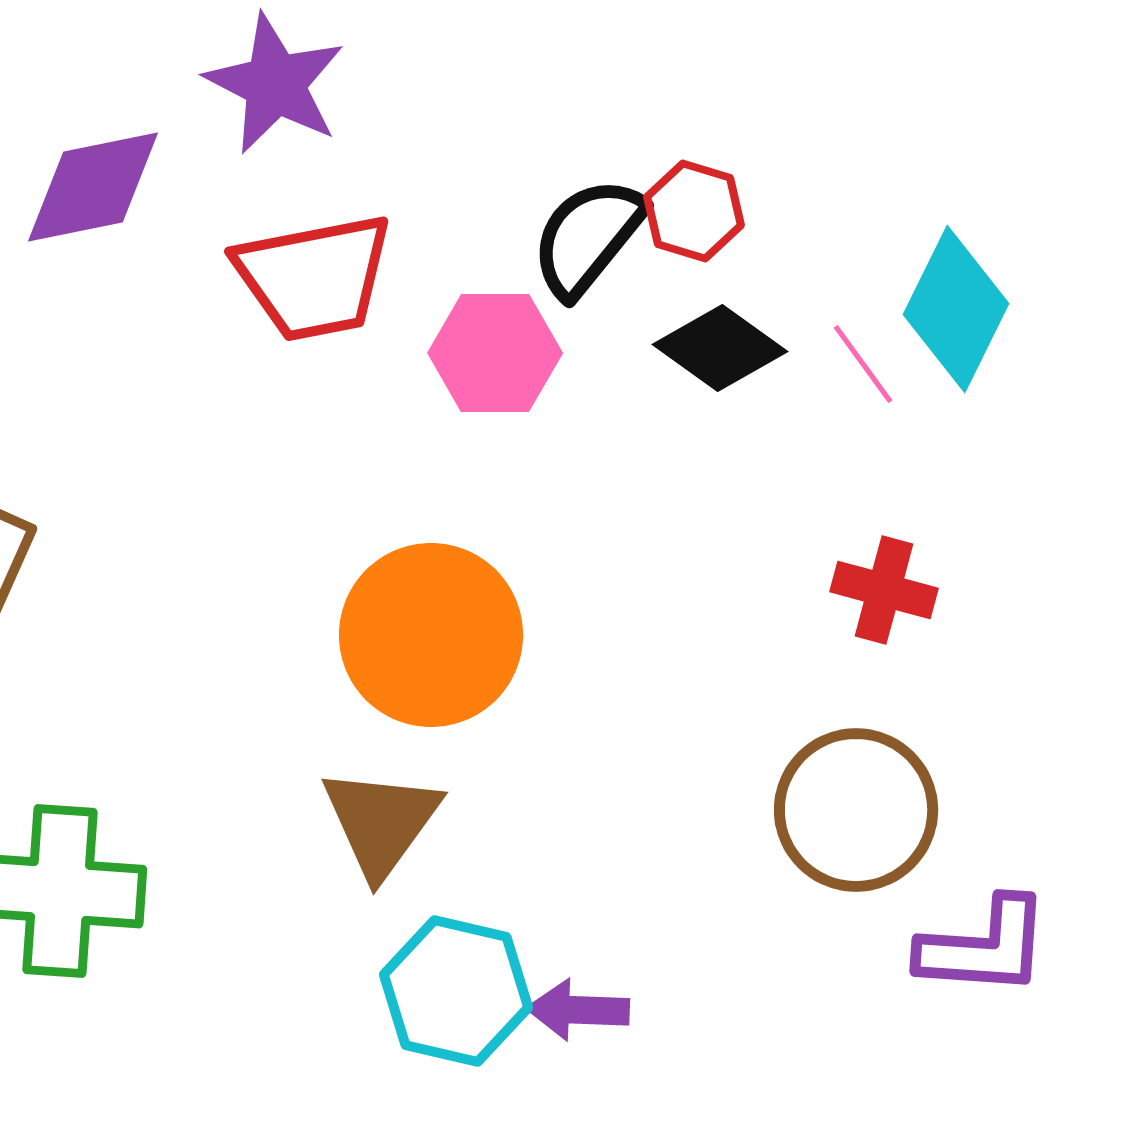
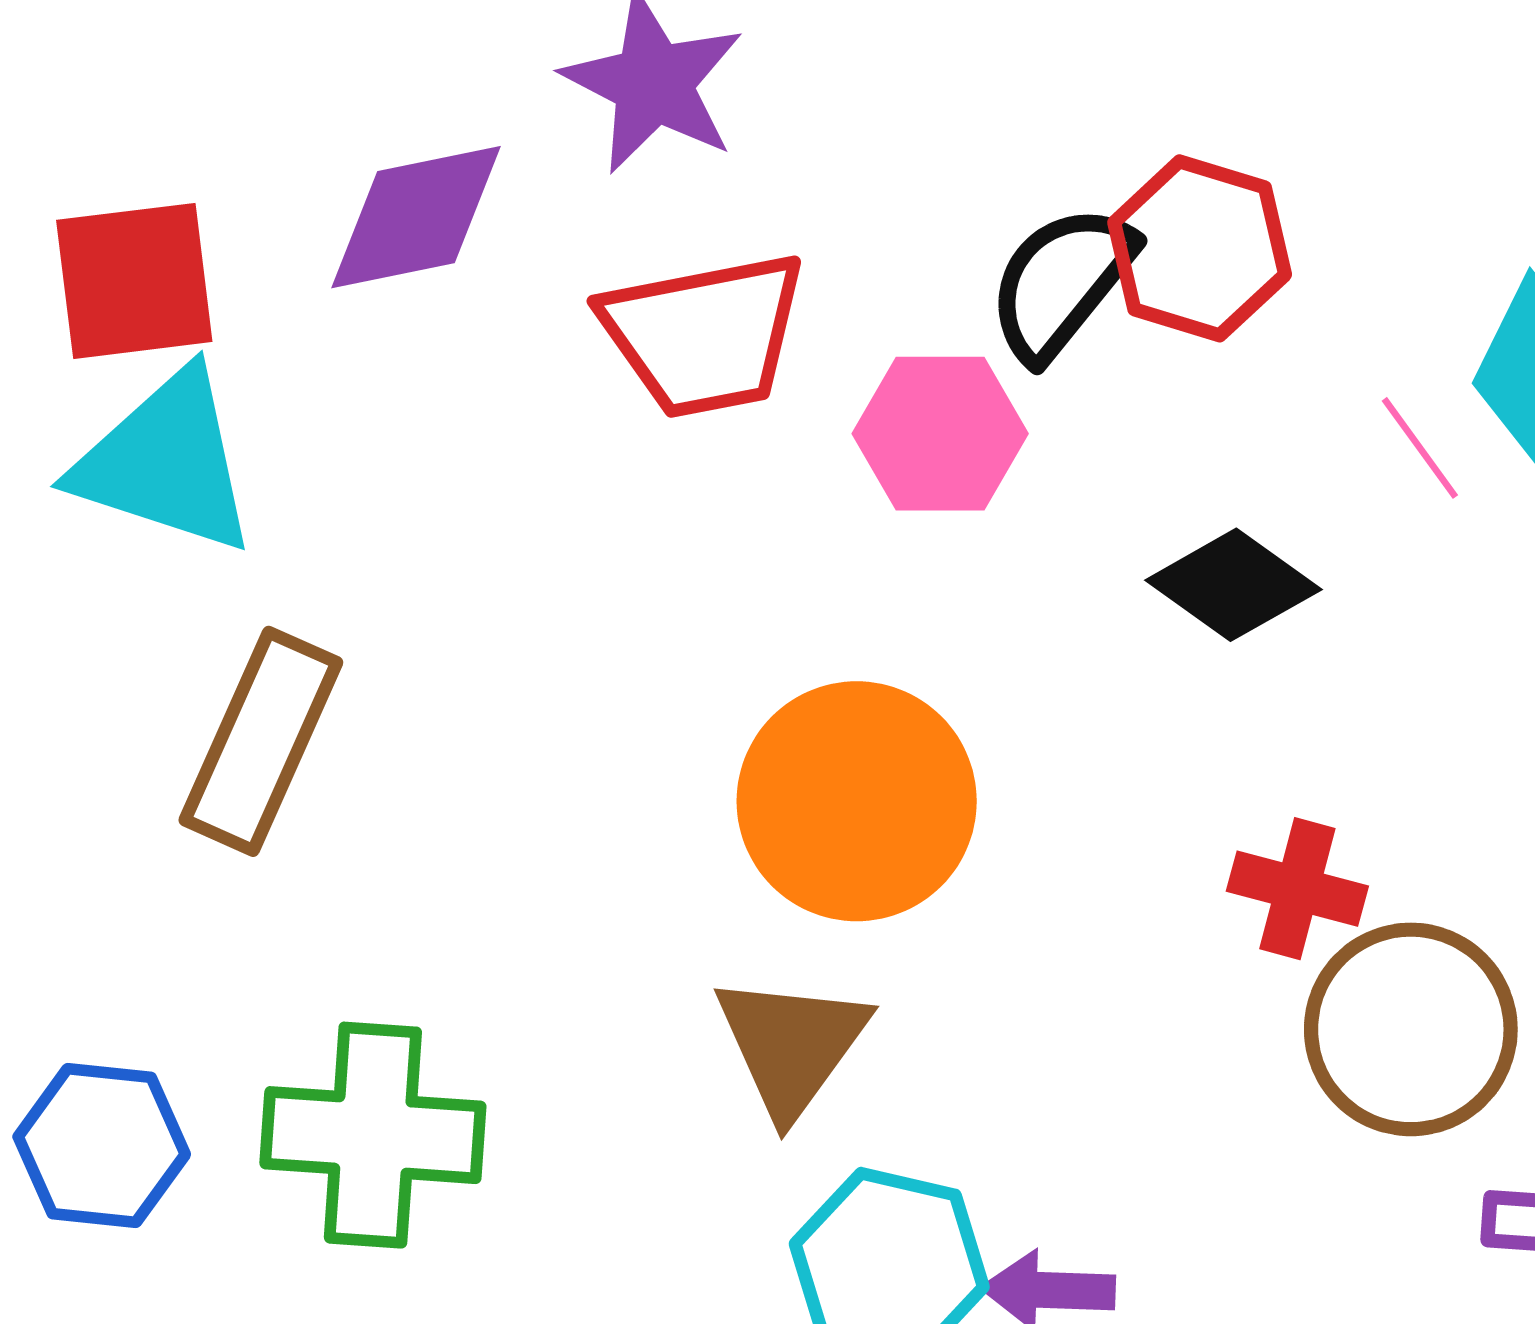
red hexagon: (694, 211) -> (1200, 248), size x1.4
black diamond: (720, 348) -> (1233, 585), moved
red cross: (884, 590) -> (1297, 889), moved

